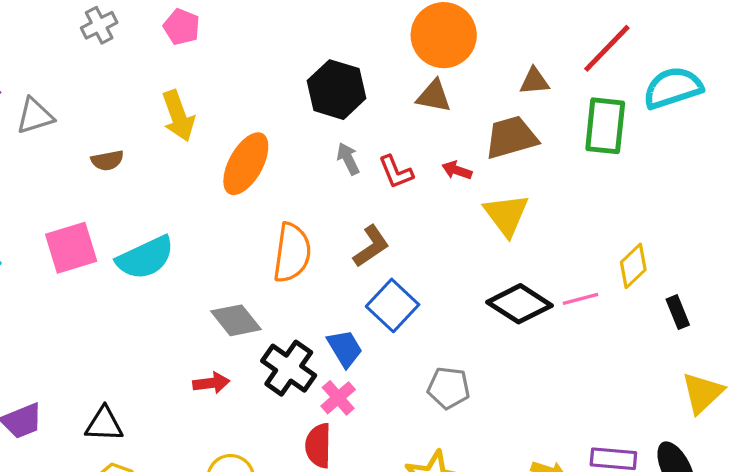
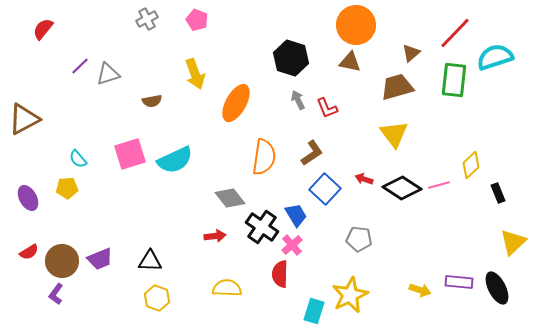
brown triangle: (534, 81) -> (411, 53), turned -36
red arrow: (457, 170) -> (364, 179), moved

